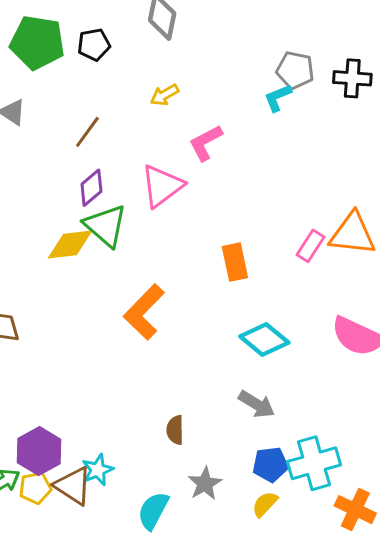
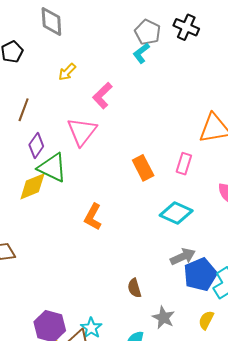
gray pentagon: (295, 70) -> (148, 32), turned 30
black cross: (352, 78) -> (186, 27), turned 35
pink rectangle: (311, 246) -> (184, 164), moved
orange L-shape: (144, 312) -> (93, 217), size x0.7
gray arrow: (257, 404) -> (183, 257), turned -40
blue pentagon: (270, 465) -> (200, 274), moved, size x1.4

